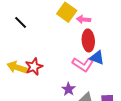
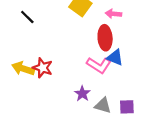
pink arrow: (84, 19) -> (113, 14), moved
red star: (34, 67) -> (43, 68), turned -30

